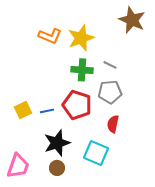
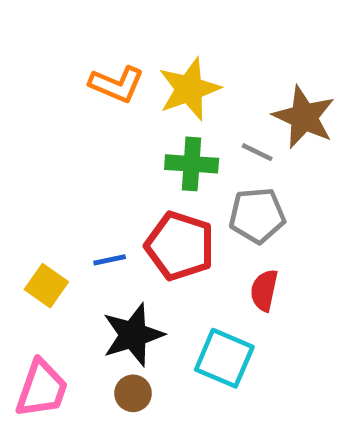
brown star: (132, 20) -> (304, 117), moved
yellow square: (23, 110) -> (46, 286), moved, turned -30

